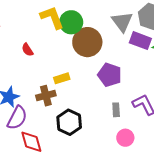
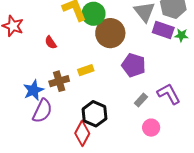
brown cross: (46, 96) -> (59, 81), moved
gray rectangle: (116, 110) -> (141, 100), turned 48
red diamond: (31, 142) -> (82, 133), moved, turned 45

